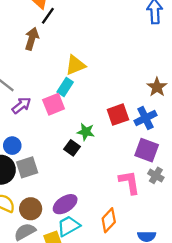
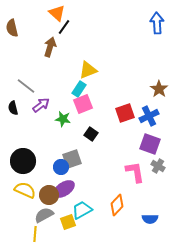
pink square: (54, 104) -> (83, 104), moved
green star: (86, 132) -> (63, 119), moved
blue circle: (12, 146) -> (61, 167), moved
black square: (72, 148) -> (91, 134), moved
gray square: (27, 167) -> (72, 159), moved
purple ellipse: (65, 204) -> (64, 189), moved

